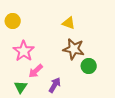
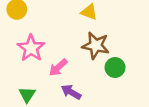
pink arrow: (36, 71) -> (58, 67), moved
purple arrow: (55, 85) -> (71, 92), turned -91

